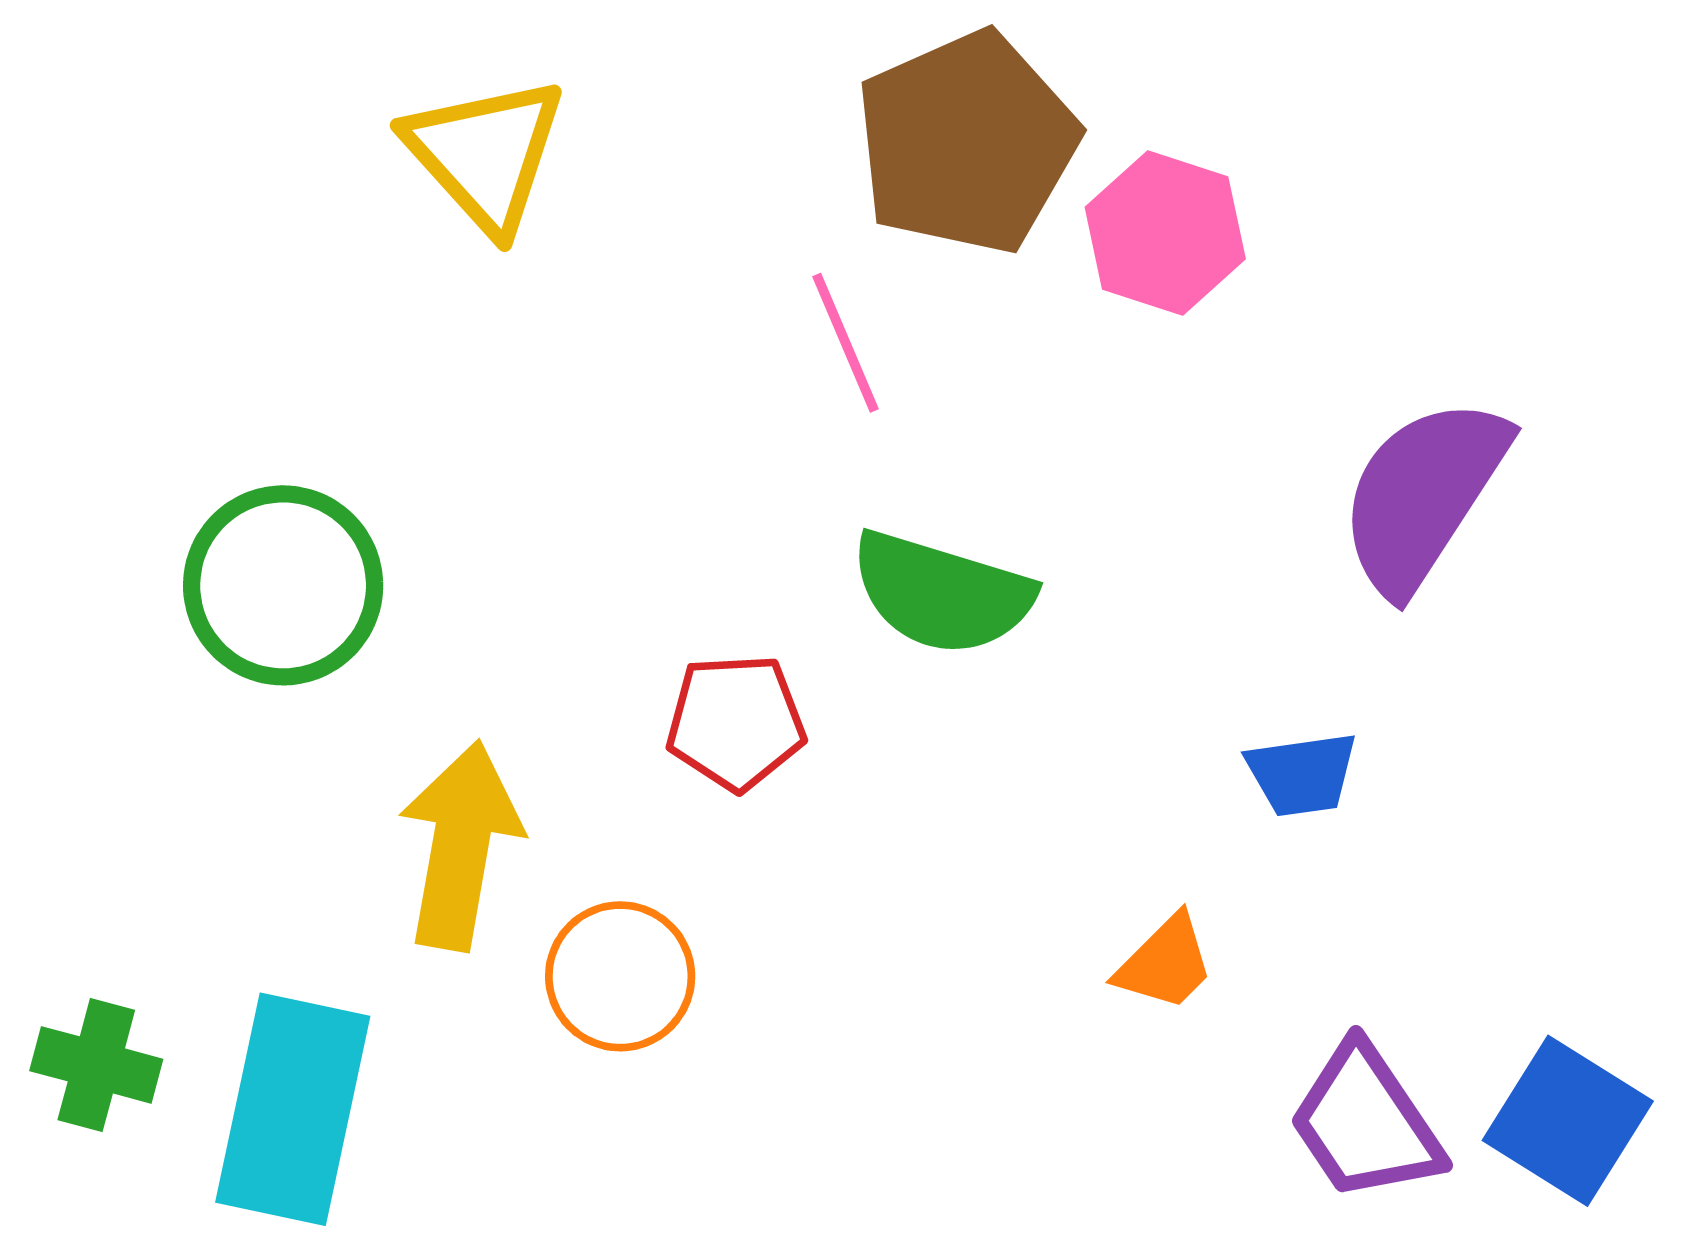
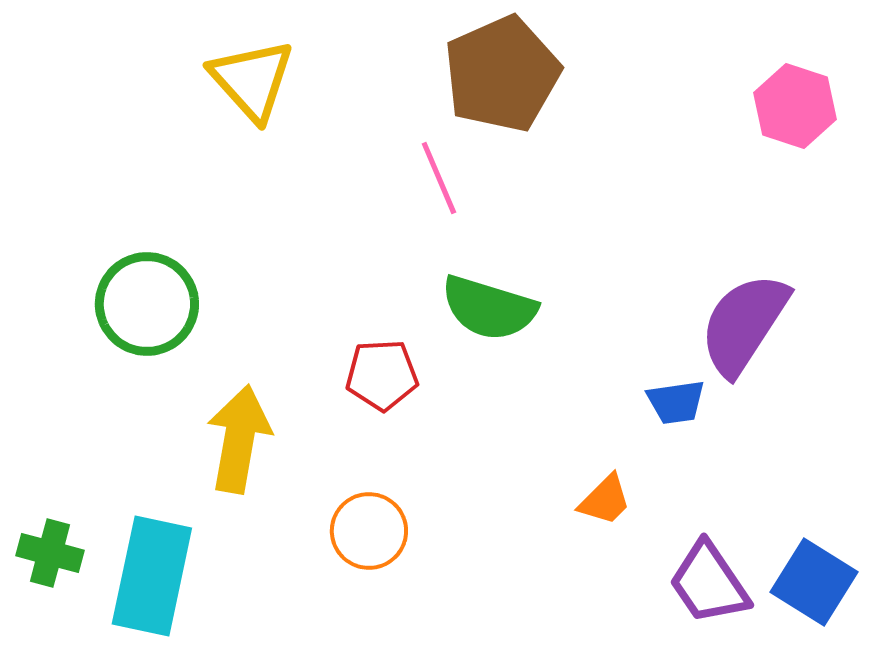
pink hexagon: (1165, 233) -> (795, 106), moved
purple semicircle: (1423, 495) -> (744, 324), moved
orange circle: (620, 976) -> (369, 531), moved

